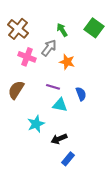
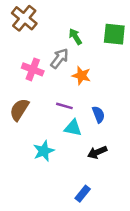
green square: (94, 28) -> (114, 34), turned -30
brown cross: (18, 29) -> (24, 18), moved
black arrow: (59, 139) -> (97, 152), moved

